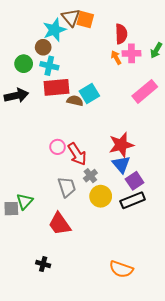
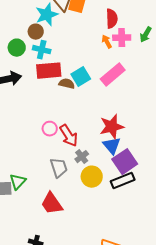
pink rectangle: (145, 91) -> (113, 75), moved
purple square: (135, 181) -> (125, 162), size x1.4

